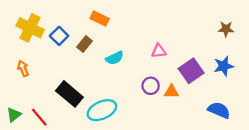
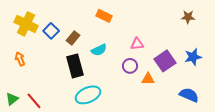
orange rectangle: (100, 19) -> (104, 16), moved
brown star: (226, 29) -> (188, 17), moved
purple circle: (151, 86) -> (130, 66), moved
black rectangle: (69, 94) -> (75, 66), moved, turned 35

